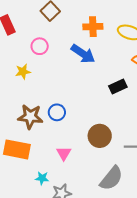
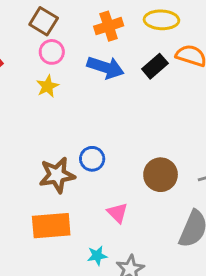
pink circle: (40, 46) -> (52, 52), moved
yellow star: (23, 72) -> (47, 86), moved
black rectangle: (118, 86) -> (155, 66), moved

